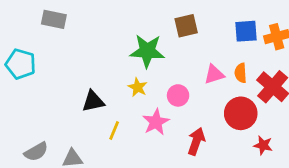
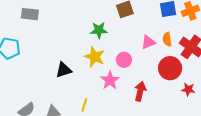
green star: (147, 51) -> (99, 30), size x0.7
yellow star: (138, 87) -> (94, 57), size x1.5
yellow line: (114, 130) -> (84, 105), moved

